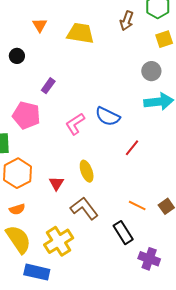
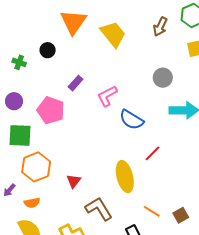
orange triangle: (40, 25) -> (73, 22), size x1.8
yellow trapezoid: (80, 33) -> (113, 34), turned 36
gray circle: (151, 71) -> (163, 78), moved
pink L-shape: (75, 124) -> (107, 96), moved
yellow ellipse: (87, 171) -> (125, 177), moved, size x1.4

